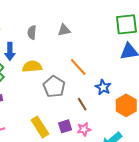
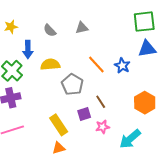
gray semicircle: (32, 32) -> (50, 30), turned -48
blue star: (103, 87) -> (122, 66), moved
purple square: (65, 126) -> (84, 114), moved

